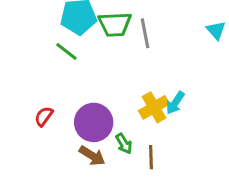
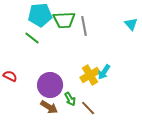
red semicircle: (44, 116) -> (10, 76), moved, turned 80
brown line: (151, 157) -> (88, 108), turned -42

